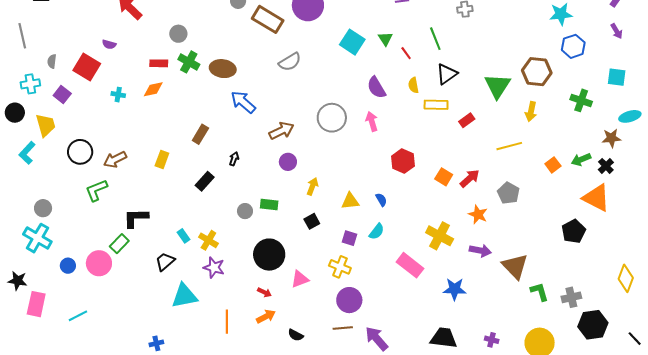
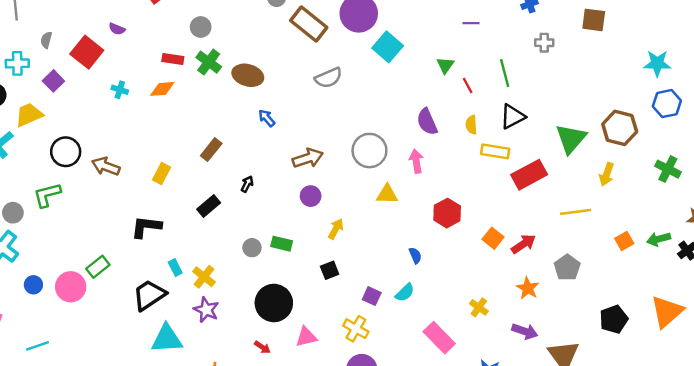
cyan square: (352, 42) -> (388, 47), moved
blue arrow: (243, 102) -> (267, 118), size x0.6
red rectangle: (467, 120) -> (529, 175), size x1.8
yellow trapezoid: (46, 125) -> (29, 115), turned -105
brown arrow: (115, 160) -> (106, 166), turned 40
green L-shape: (96, 190) -> (47, 195), moved
orange triangle: (596, 198) -> (667, 312), moved, turned 44
yellow triangle: (350, 201) -> (387, 194), moved
black L-shape: (136, 218) -> (146, 227), moved
black pentagon: (574, 231) -> (614, 319), moved
yellow cross: (440, 236) -> (479, 307), size x0.6
black trapezoid: (165, 262) -> (149, 295), size x1.4

